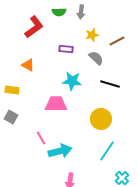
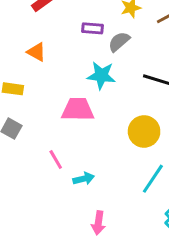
gray semicircle: (96, 58) -> (119, 42), moved, turned -84
cyan arrow: (60, 151) -> (84, 179), size x0.6

